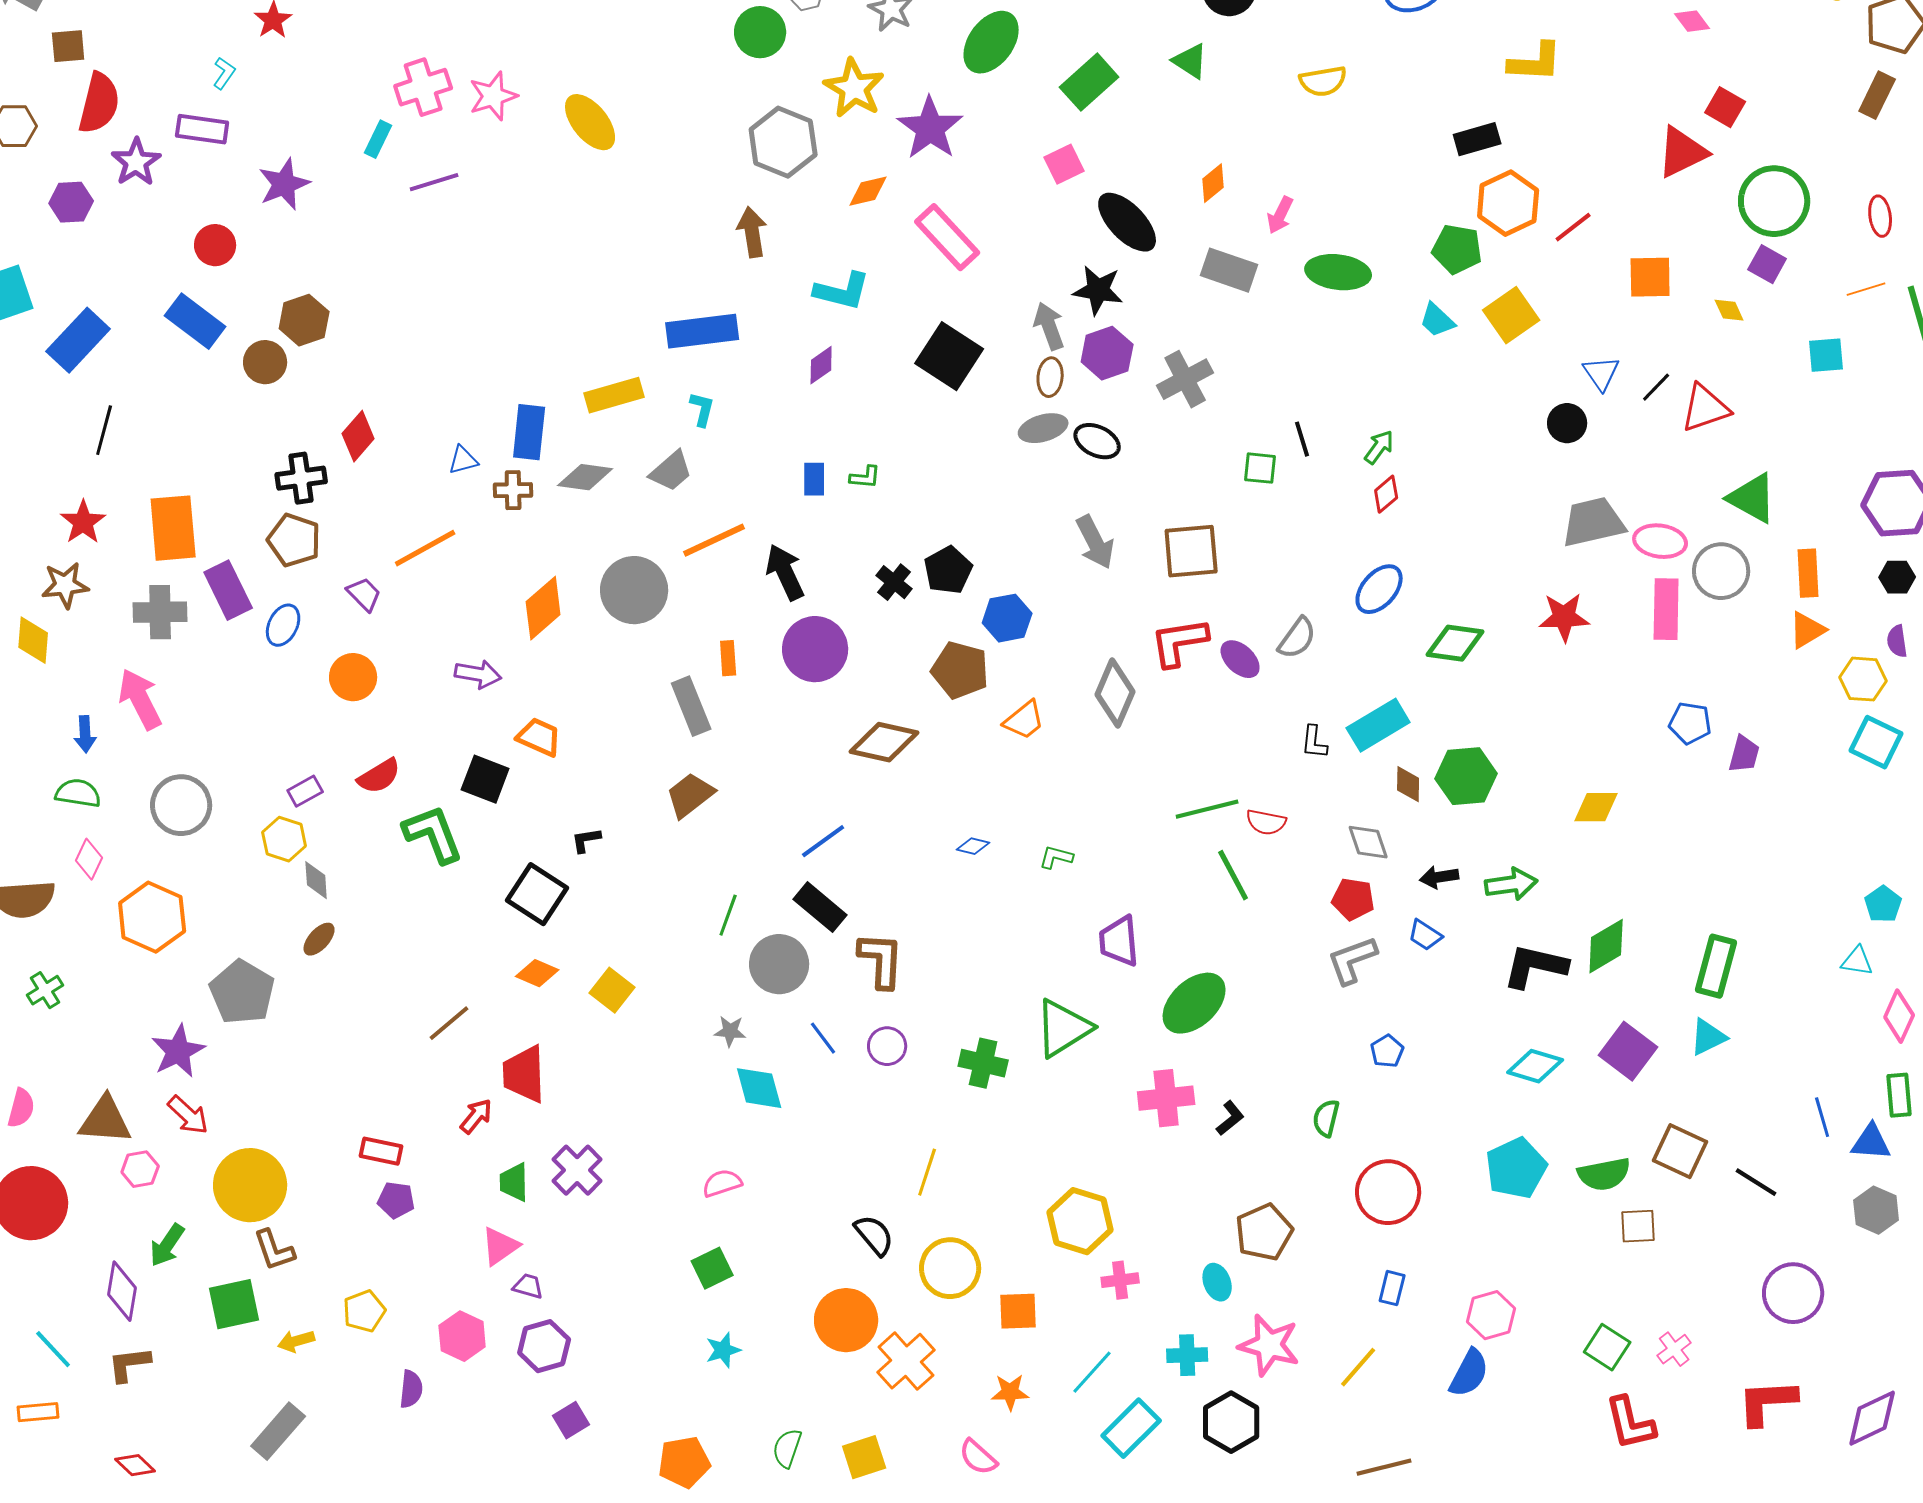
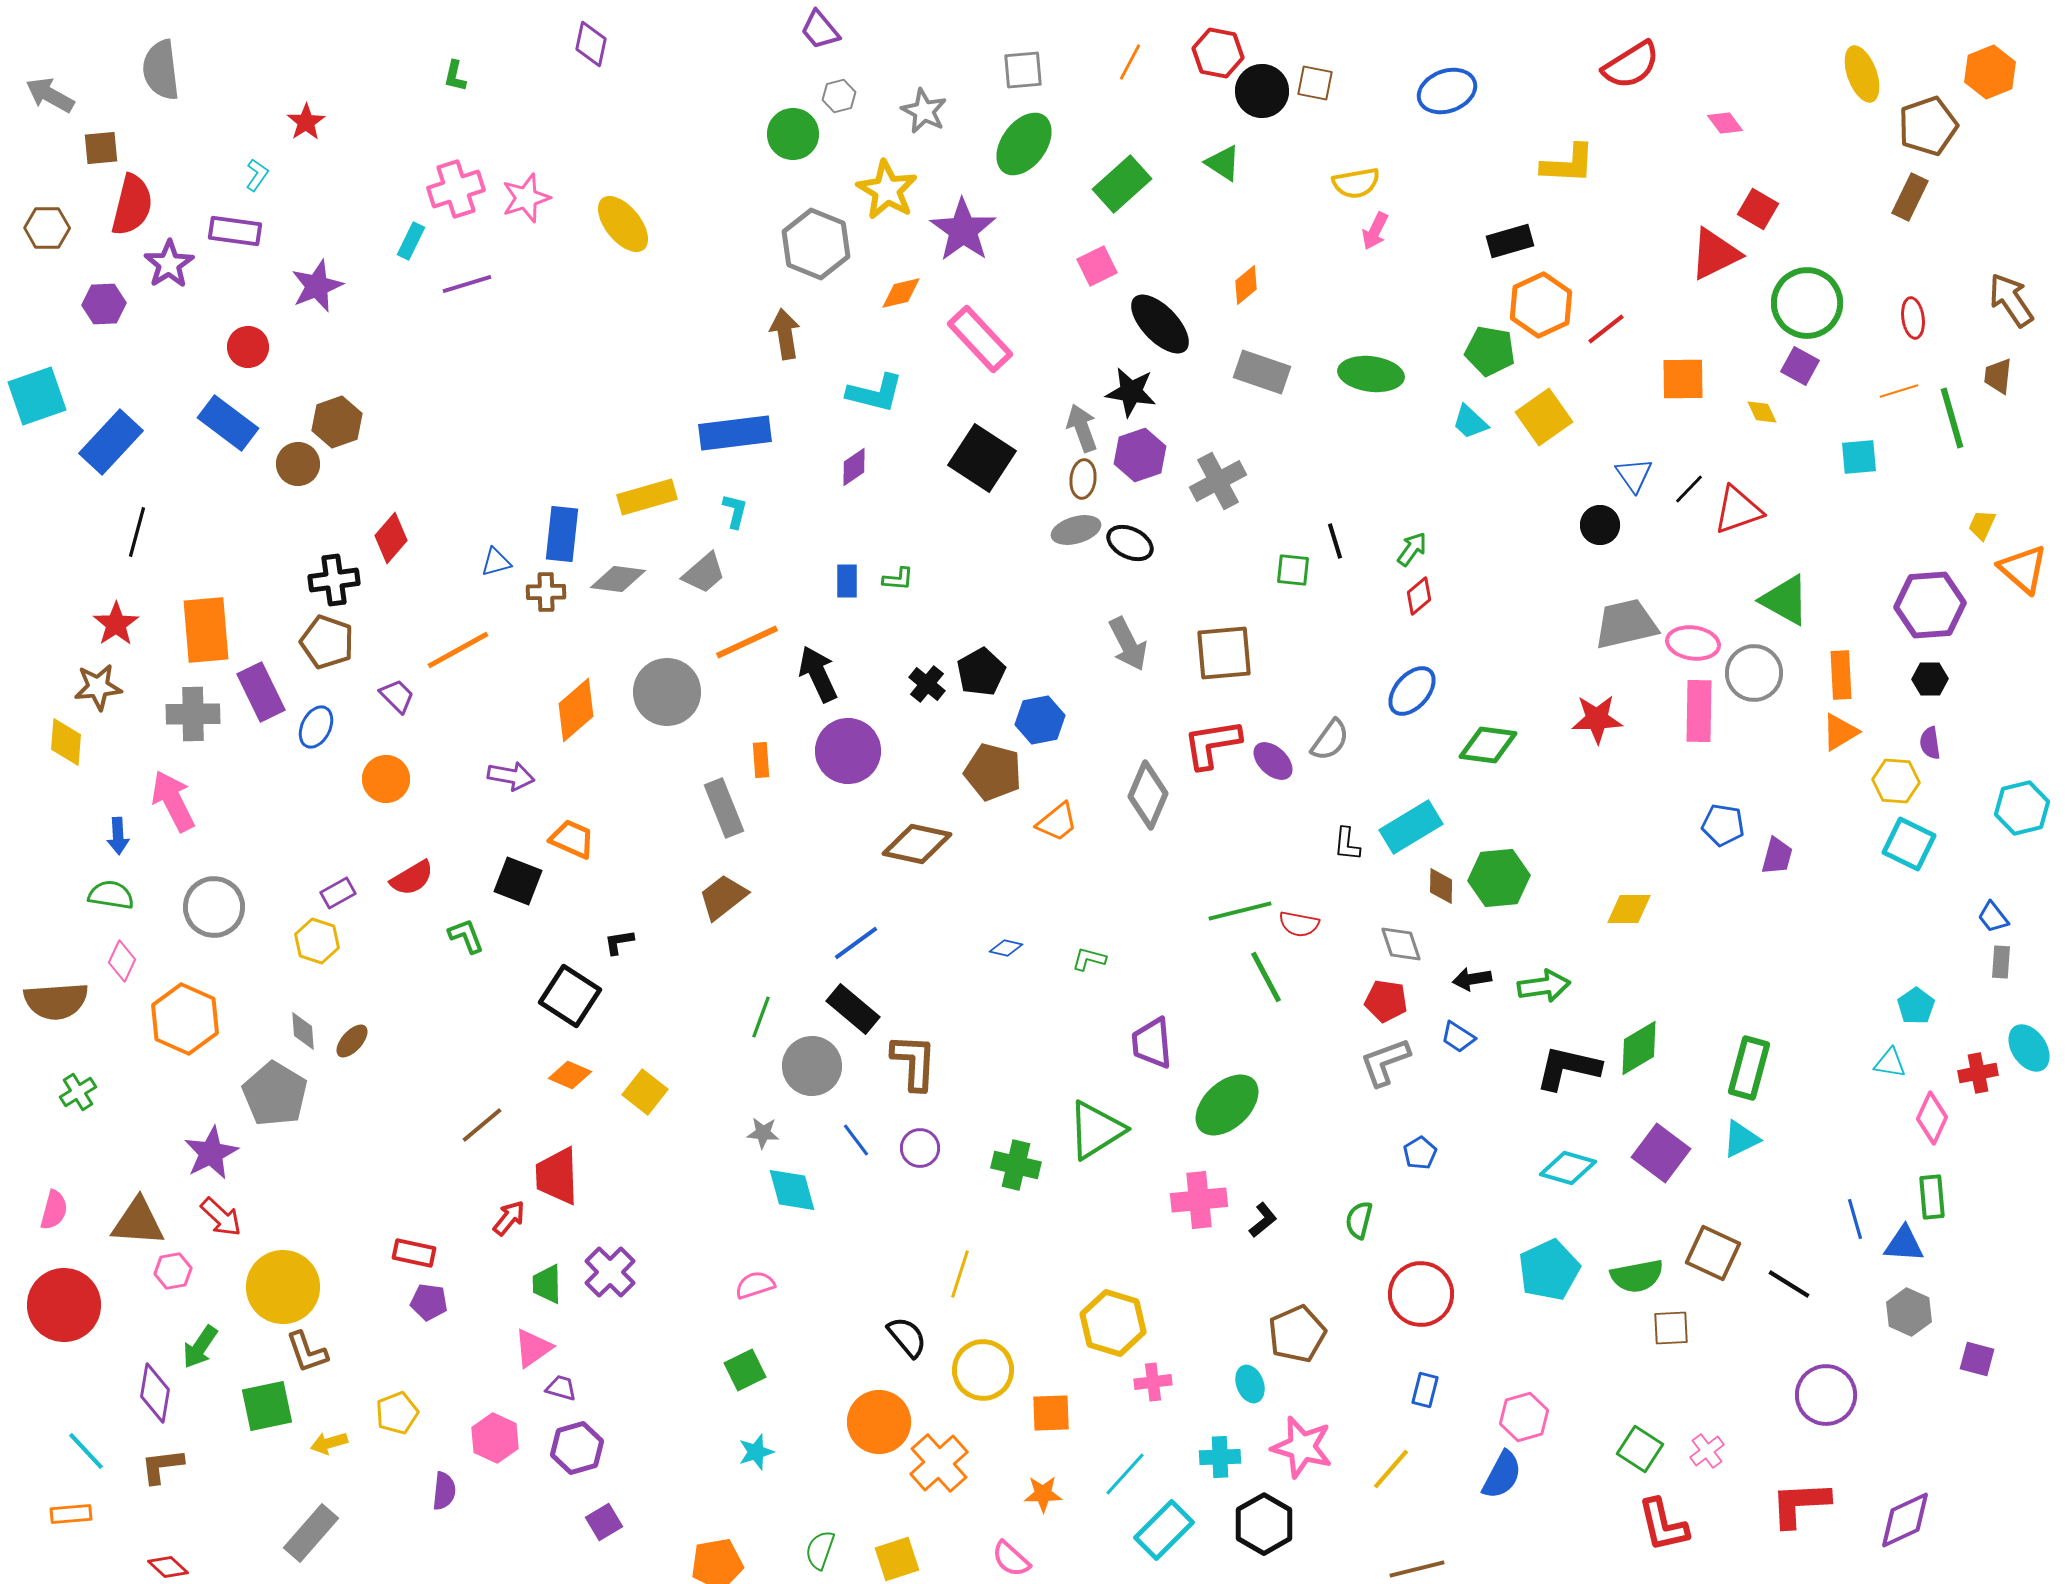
pink arrow: (1280, 215) -> (1375, 231), moved
green L-shape: (433, 834) -> (466, 936), size x0.6
gray diamond: (316, 880) -> (303, 1031), moved

